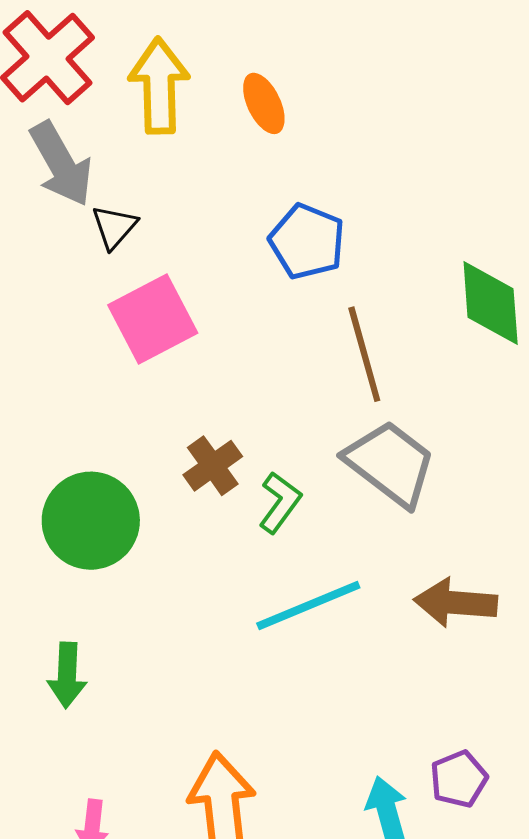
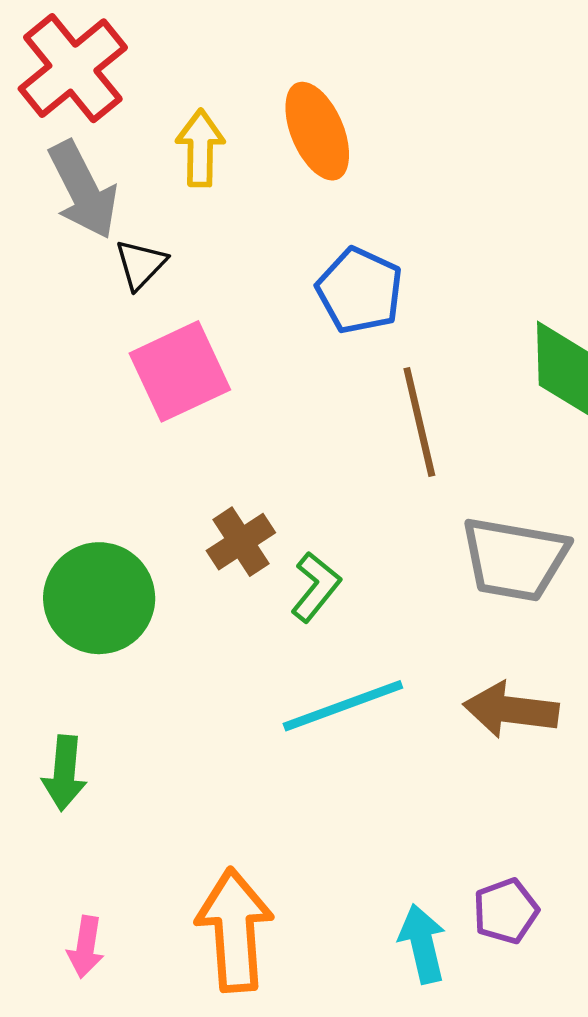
yellow arrow: (159, 86) -> (200, 148), moved, size x0.7
orange ellipse: (264, 103) -> (317, 131), size x1.4
gray trapezoid: (390, 463) -> (515, 559), moved, turned 150

